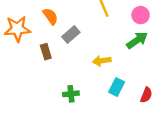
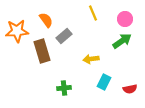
brown rectangle: (46, 52) -> (42, 51), size x1.6
red semicircle: (146, 95) -> (130, 89), turned 56

